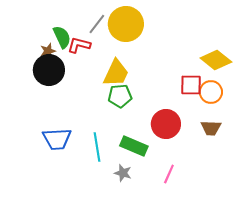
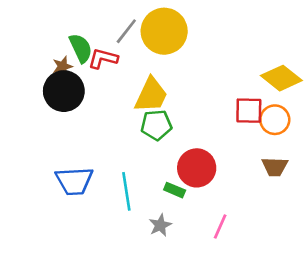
red circle: (166, 124) -> (197, 168), moved
green rectangle: (134, 146) -> (175, 190), size x0.6
gray star: (123, 173) -> (160, 225), turned 30

